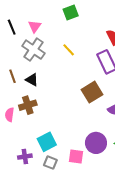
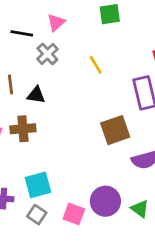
black line: (12, 27) -> (22, 33), moved, turned -70
gray cross: (33, 50) -> (47, 54), size x0.7
black triangle: (32, 80) -> (36, 95), turned -32

